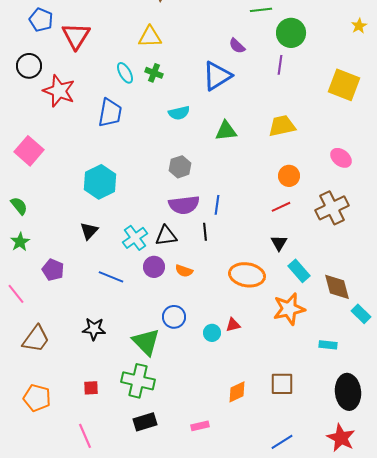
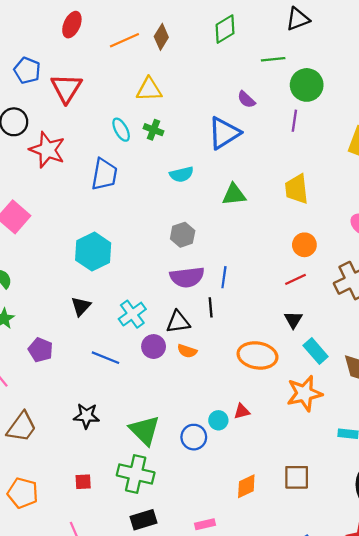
yellow trapezoid: (282, 126) -> (297, 189), turned -84
black triangle: (166, 236) -> (178, 322), moved
blue circle: (174, 317) -> (194, 437), moved

